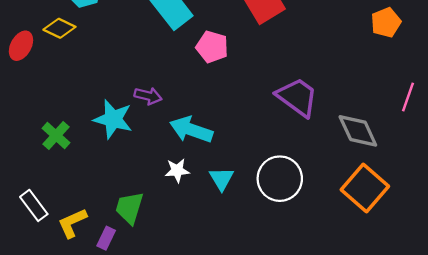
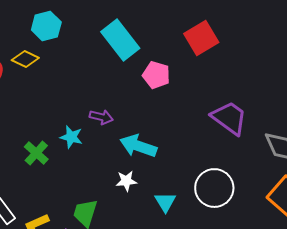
cyan star: (113, 119) -> (71, 137), size x0.7
green cross: (56, 135) -> (36, 153), moved
cyan triangle: (222, 179) -> (165, 202), moved

